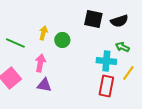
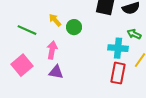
yellow arrow: (43, 33) -> (55, 20), turned -56

